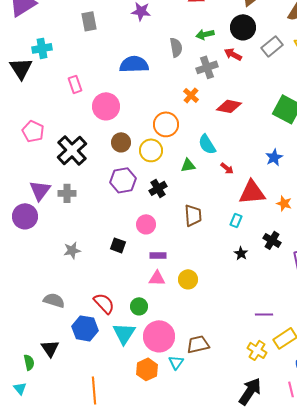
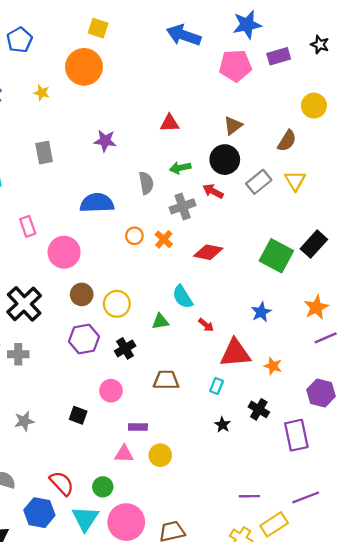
orange circle: (166, 124) -> (134, 236), moved, size x0.6
brown trapezoid: (193, 215) -> (166, 380), turned -85
purple rectangle: (158, 255) -> (138, 427), moved

